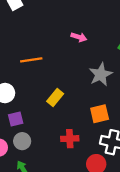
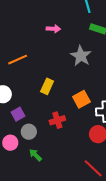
orange square: (100, 114) -> (81, 99), moved
red cross: (70, 139) -> (57, 120), moved

